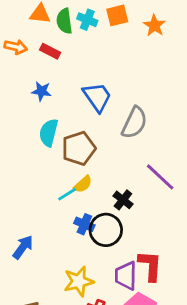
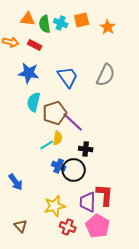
blue star: (41, 91) -> (29, 73), size x1.5
gray semicircle: (134, 123) -> (106, 75), moved
purple line: (160, 177) -> (73, 122), moved
yellow semicircle: (83, 184) -> (58, 138), turned -40
black cross: (123, 200) -> (86, 149), turned -32
blue arrow: (23, 247) -> (16, 182), turned 108

